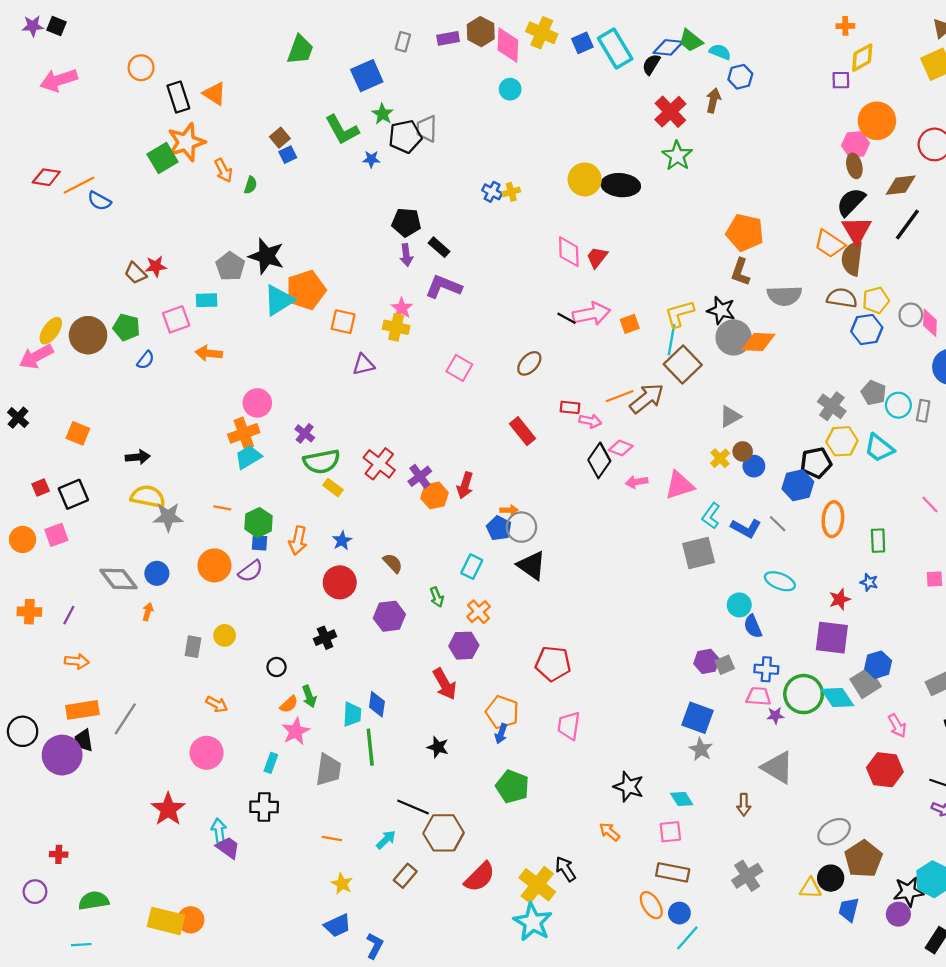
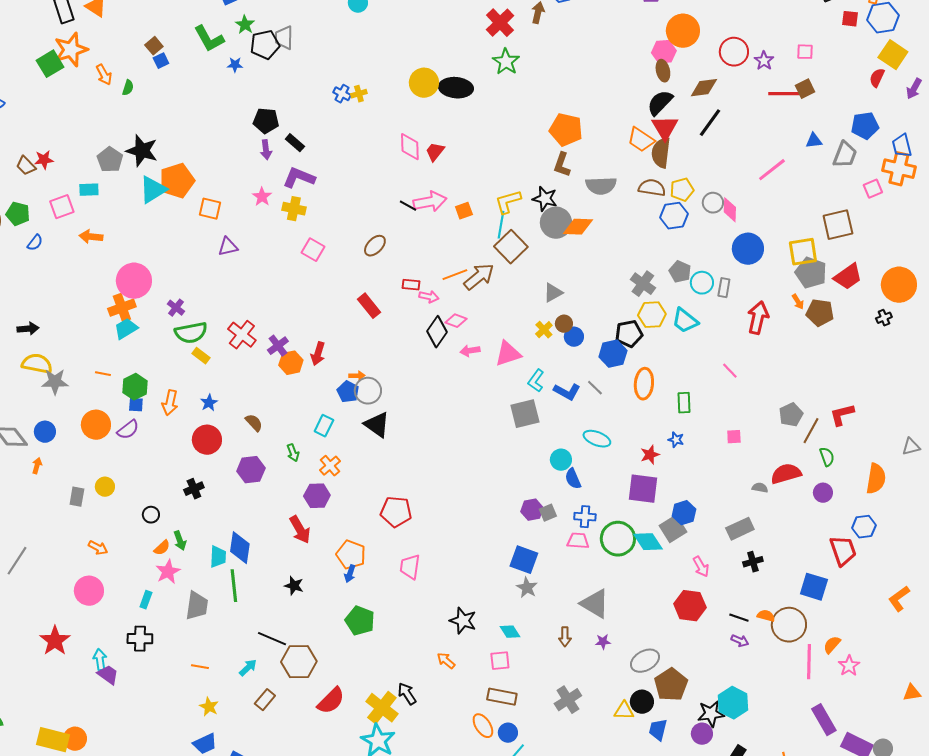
yellow cross: (396, 327) -> (294, 209), moved
pink circle: (257, 403) -> (134, 281), size x1.4
blue diamond: (377, 704) -> (240, 548), size x1.4
purple star: (775, 716) -> (603, 642), moved

